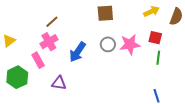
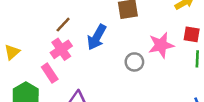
gray circle: (108, 44) -> (134, 62), moved
blue arrow: (77, 52) -> (97, 37), moved

